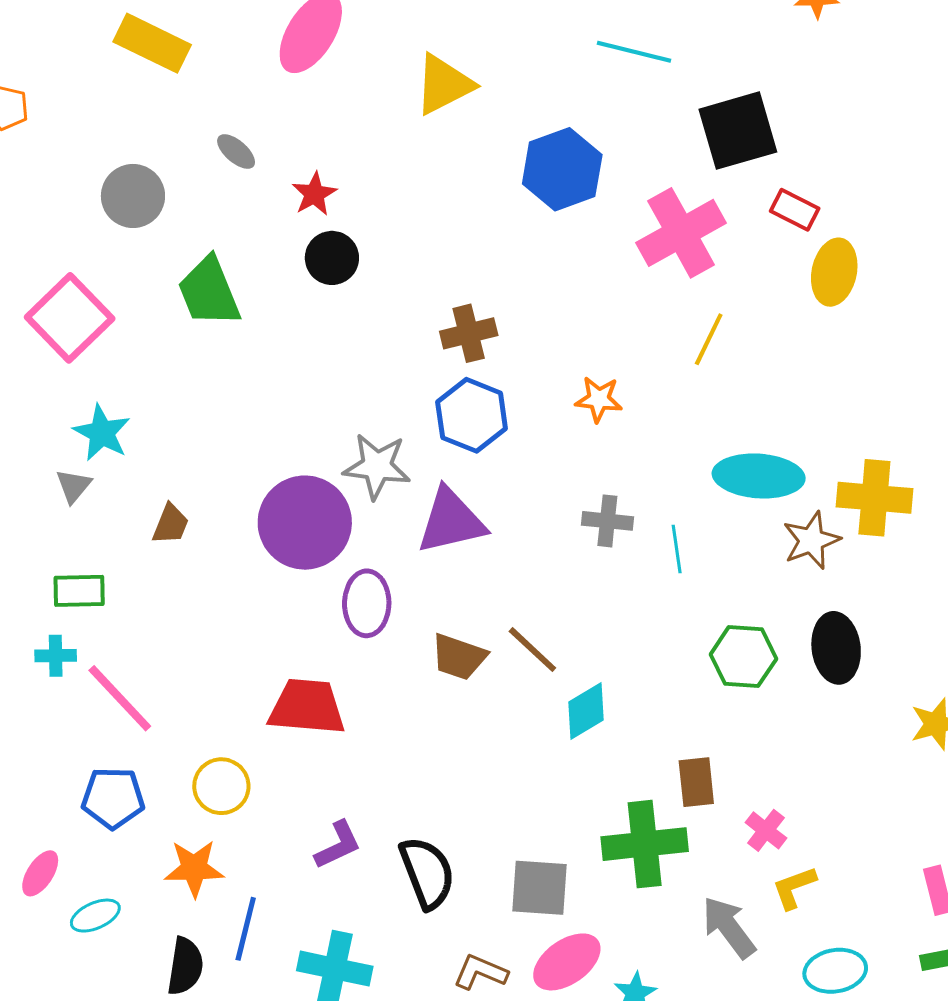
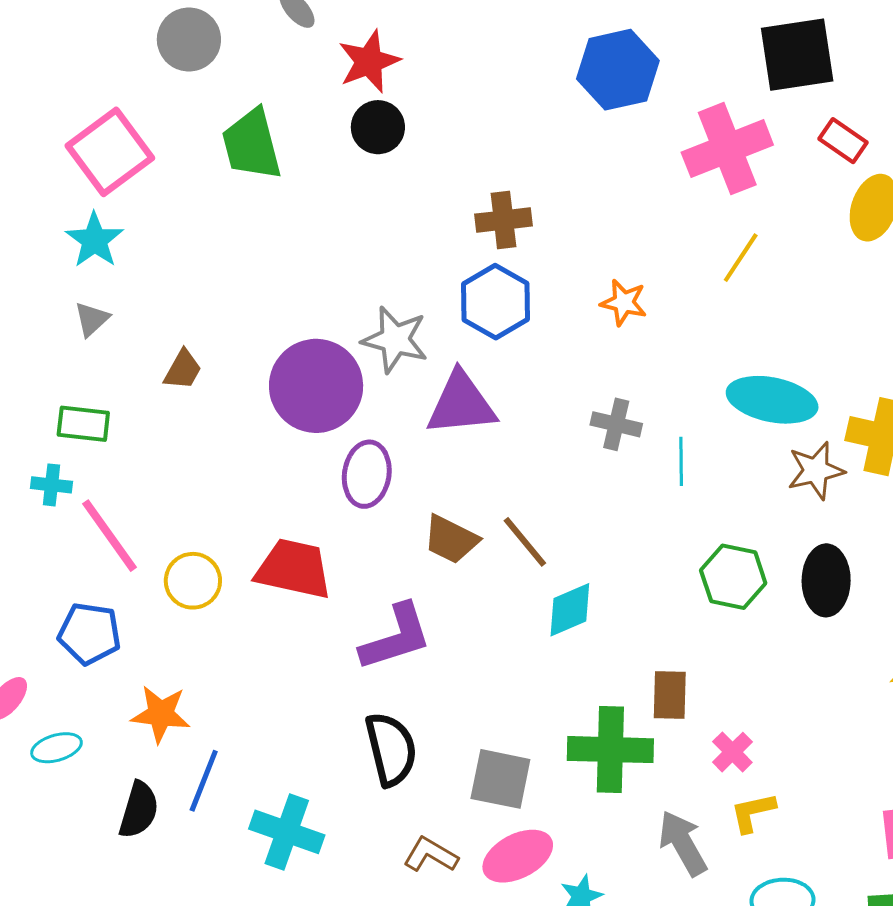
red star: (314, 194) -> (369, 62), size x1.4
cyan star: (102, 433) -> (95, 240), moved
yellow circle: (221, 786) -> (193, 581), moved
purple L-shape: (338, 845) -> (396, 637), moved, size x1.5

